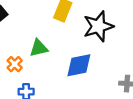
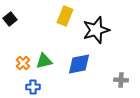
green triangle: (39, 48) -> (44, 61), moved

